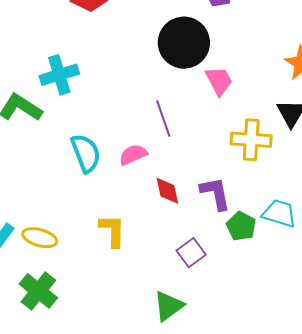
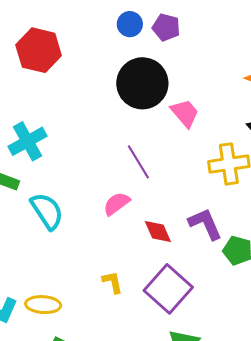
cyan semicircle: (86, 153) -> (47, 211), moved
yellow L-shape: (112, 231) -> (113, 282), size x0.7
purple square: (191, 253) -> (168, 289), moved, size x1.6

